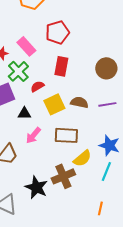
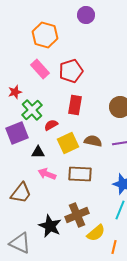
pink rectangle: (26, 46) -> (40, 69), moved
pink arrow: (33, 135) -> (47, 174), turned 72
yellow semicircle: (82, 158) -> (96, 233), moved

